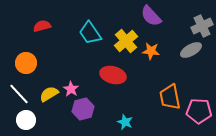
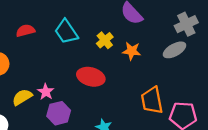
red semicircle: (42, 26) -> (25, 31), moved
yellow cross: (126, 41) -> (105, 40), size x0.7

